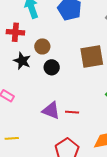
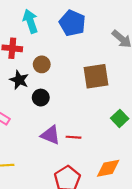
black circle: (52, 67) -> (41, 98), moved

